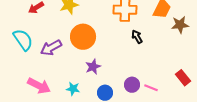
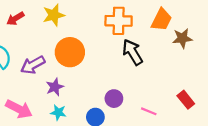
black arrow: (137, 37) -> (132, 52), size x1.6
purple star: (93, 67) -> (55, 87), moved
purple circle: (132, 85) -> (114, 99), moved

